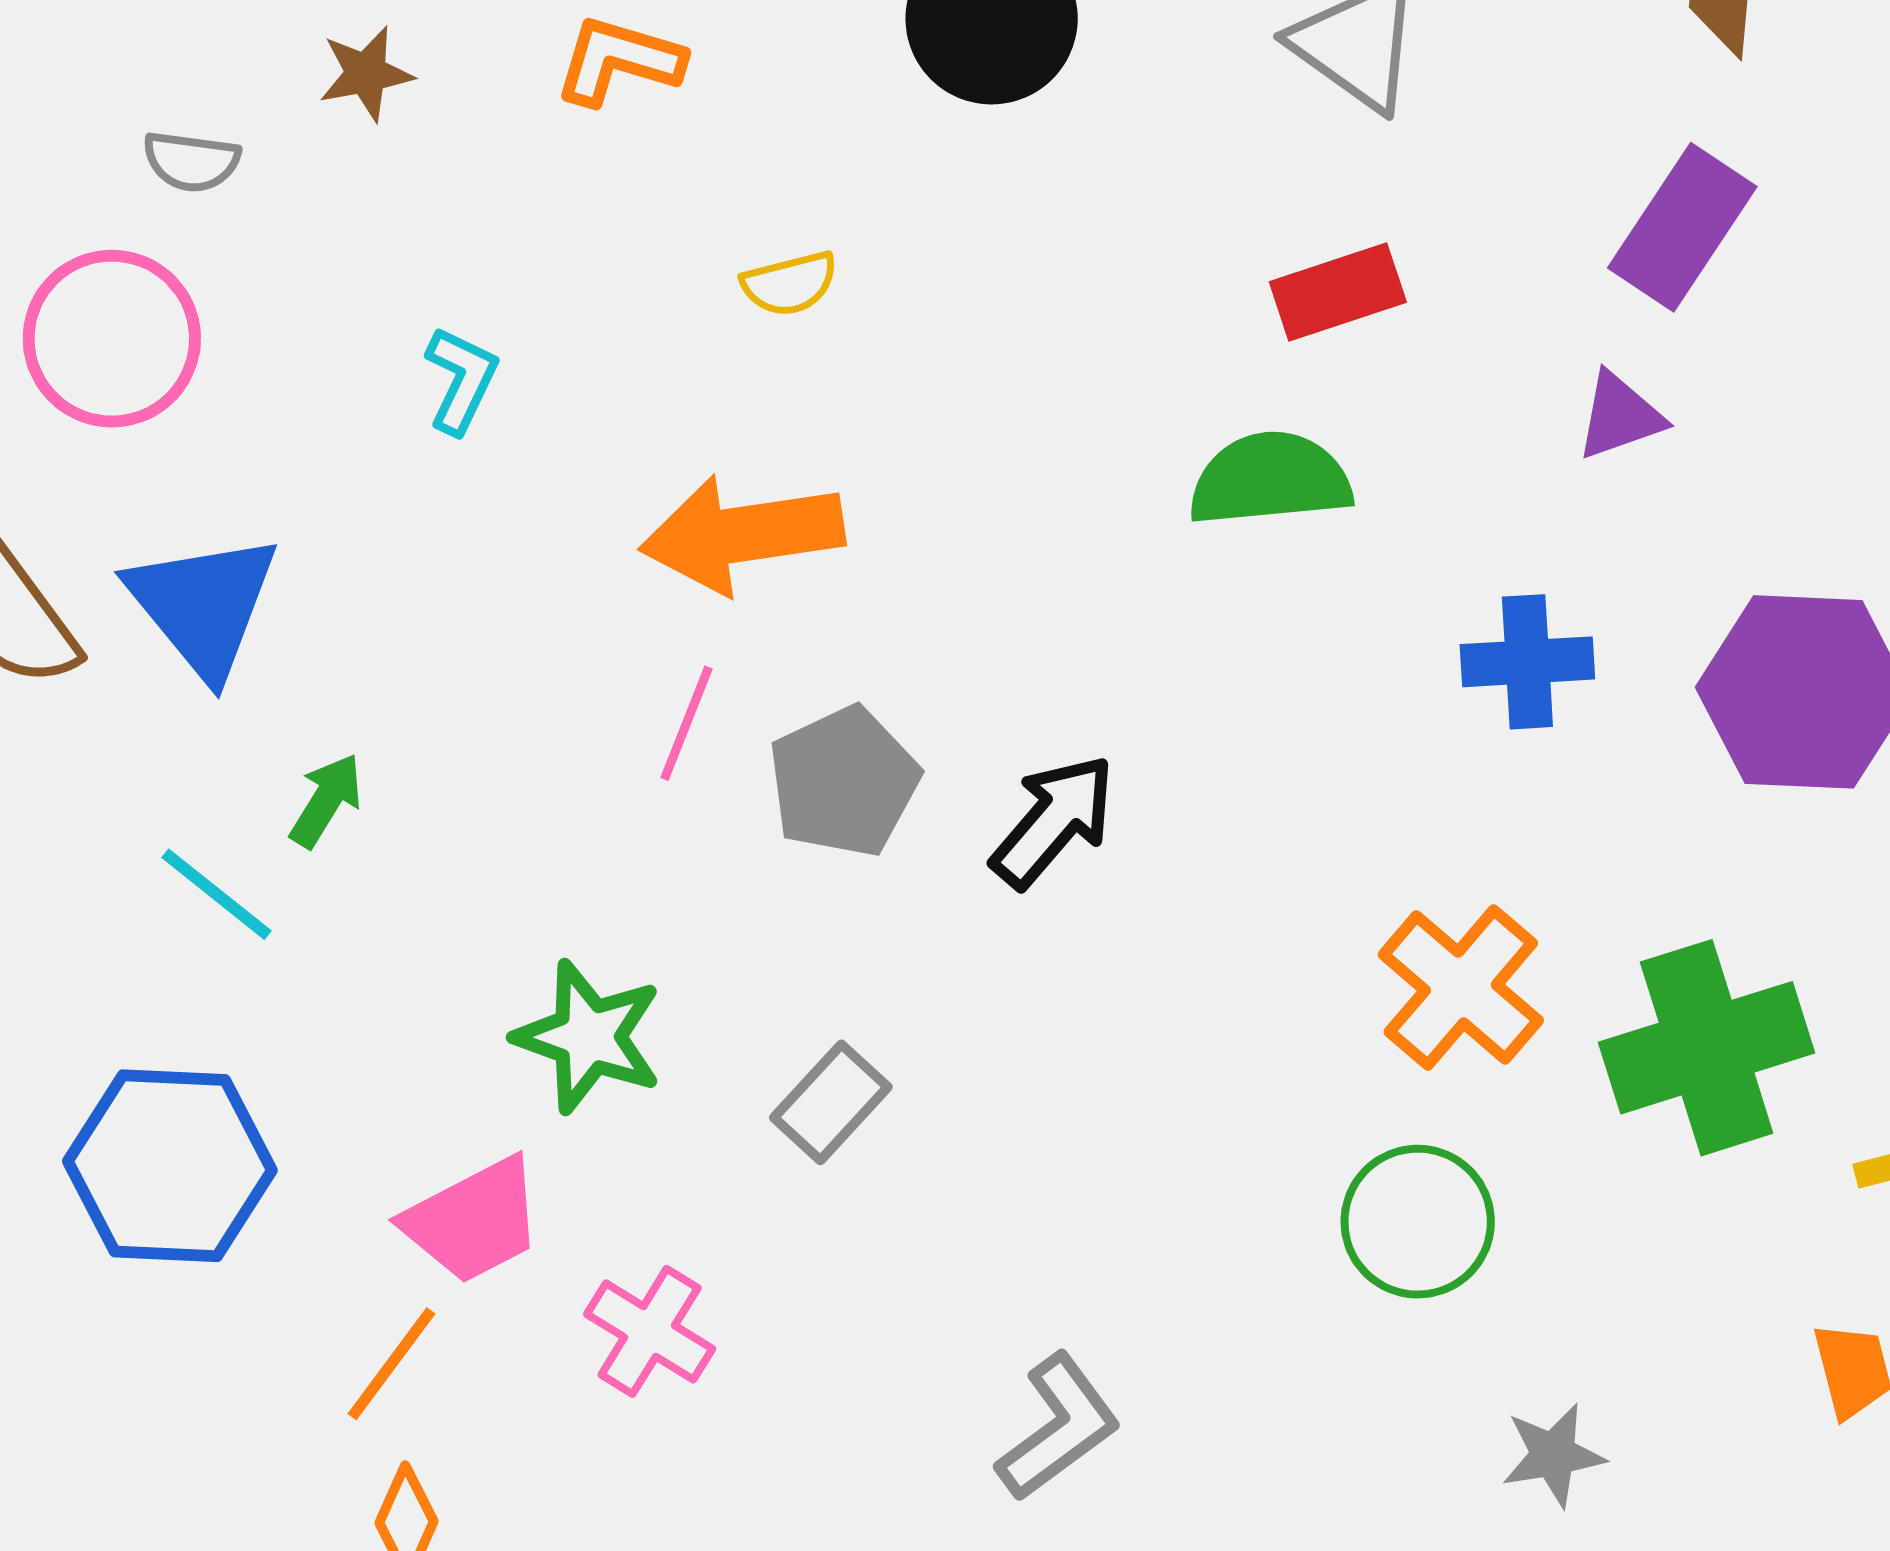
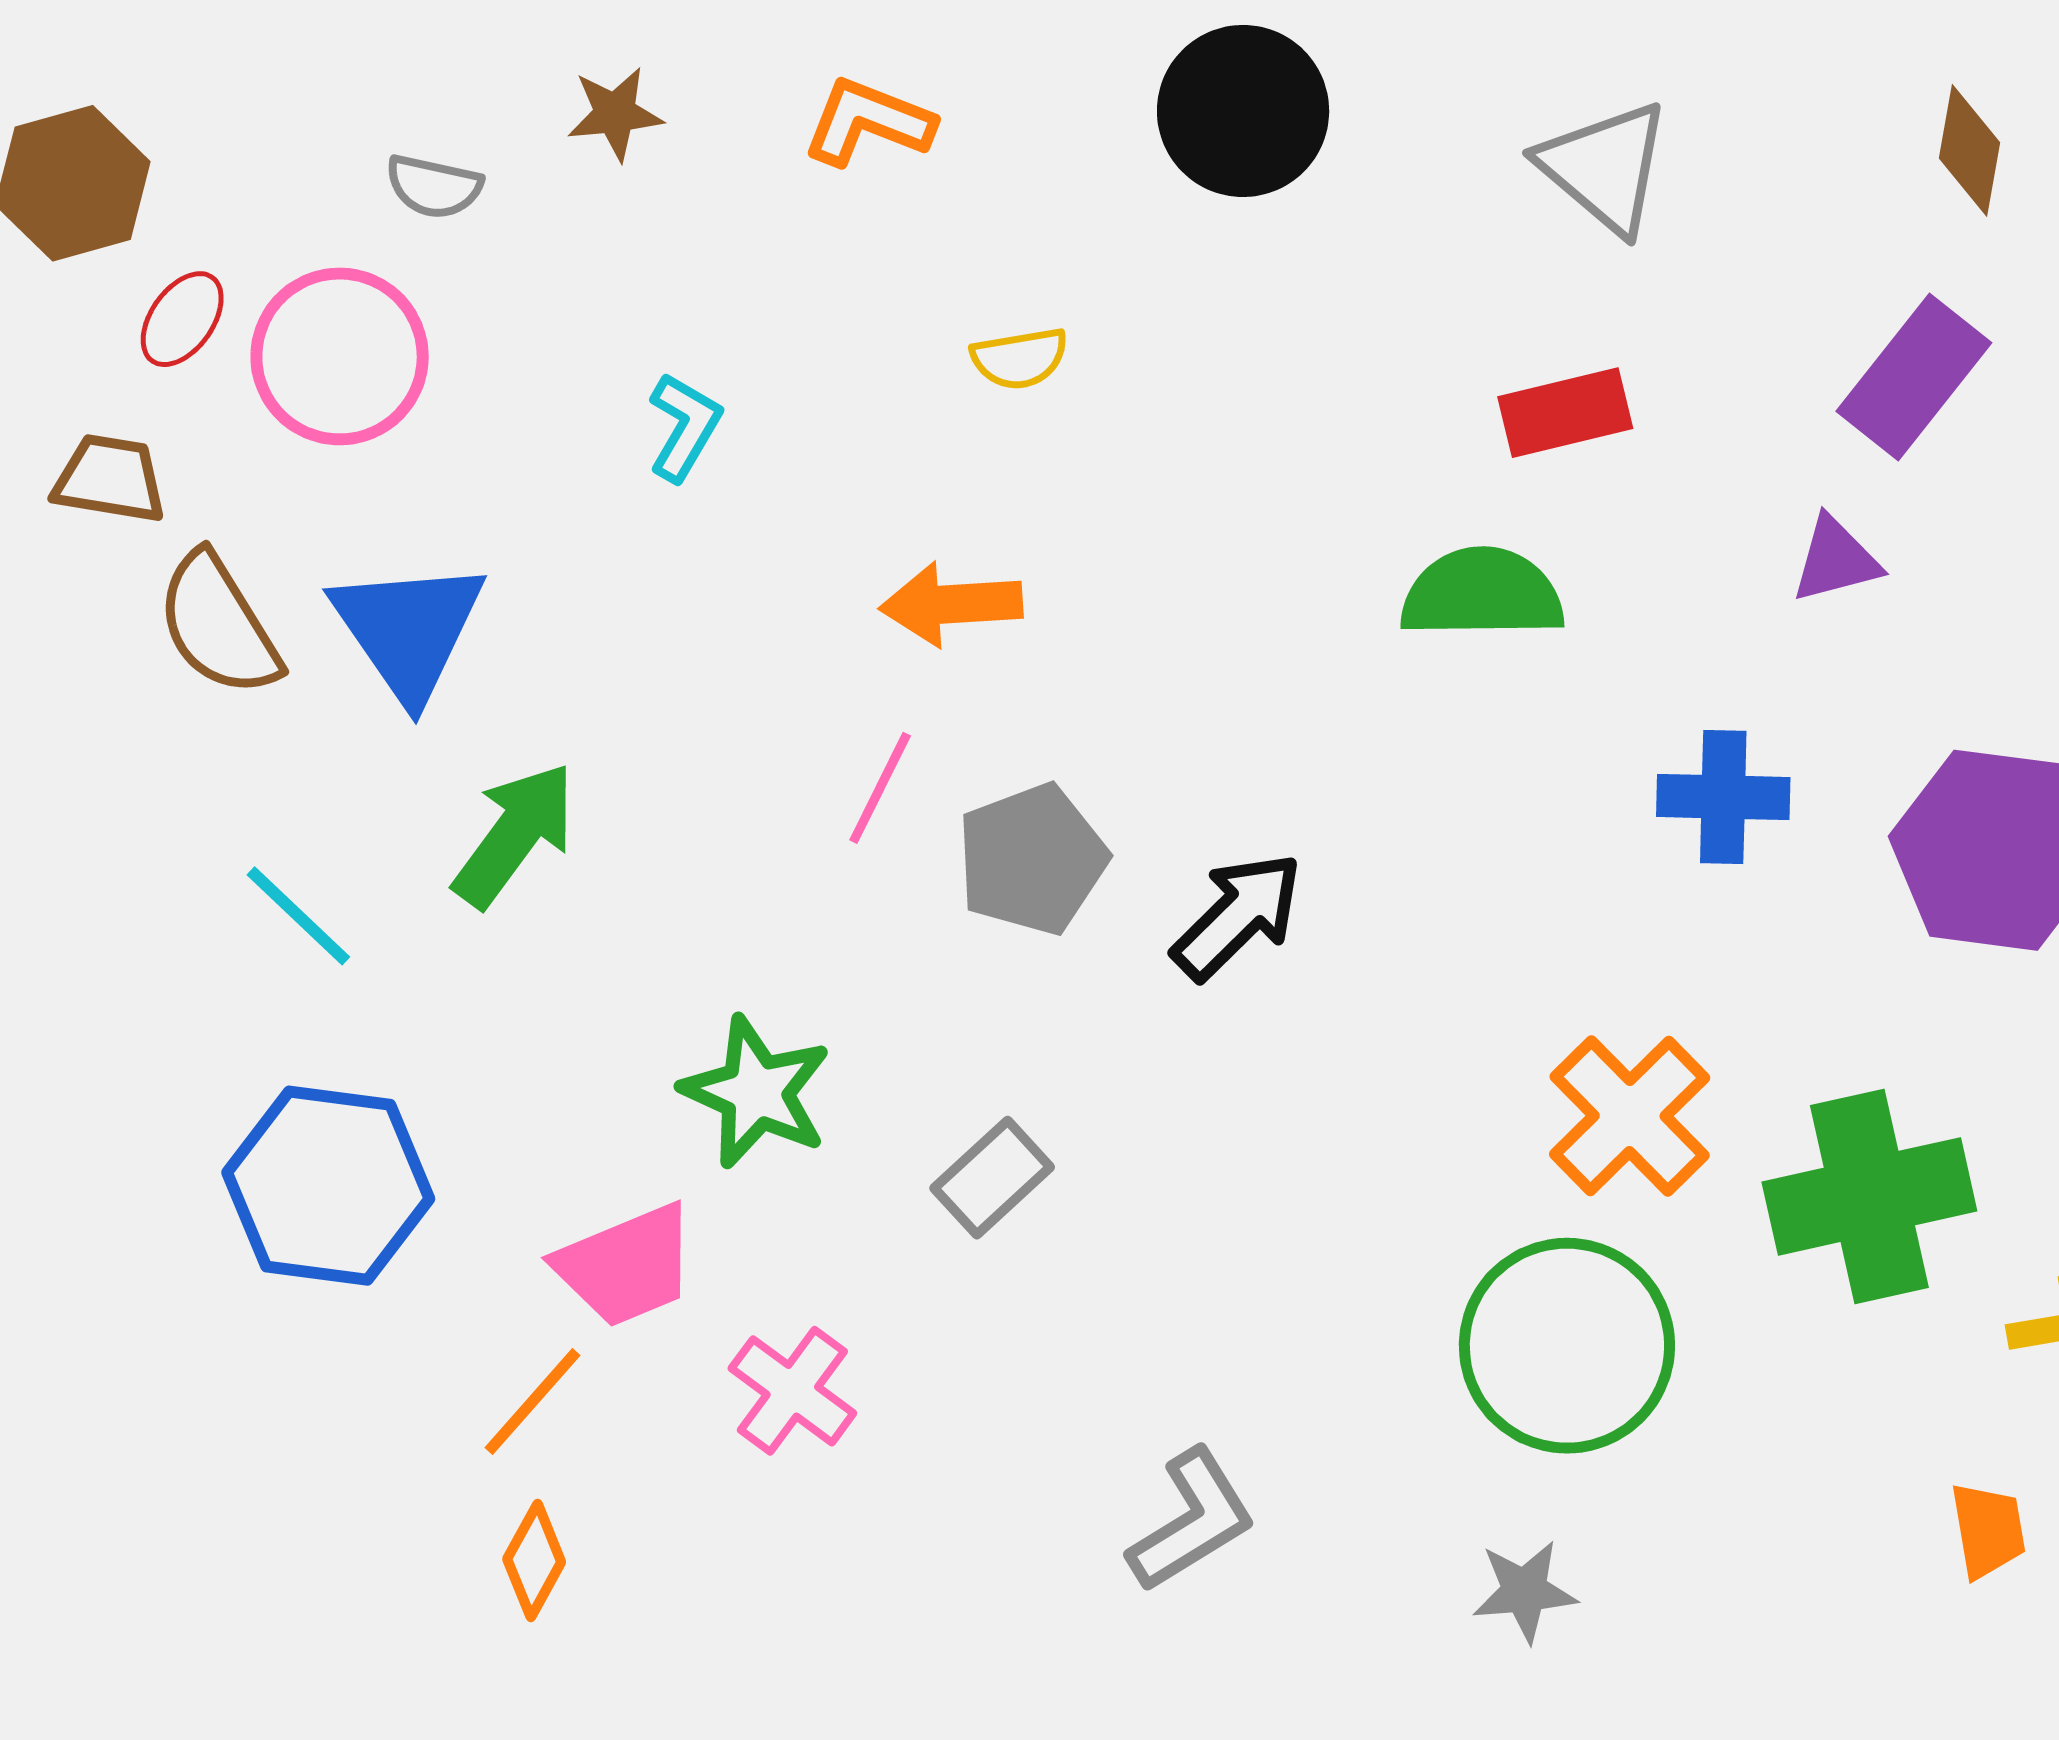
orange arrow: (742, 534) -> (951, 604), size x0.7
green arrow: (326, 800) -> (515, 835), size x1.6
cyan line: (217, 894) -> (298, 916), moved
green circle: (1418, 1222) -> (1567, 1346), size x1.4
gray star: (1553, 1455) -> (1525, 1591), moved

